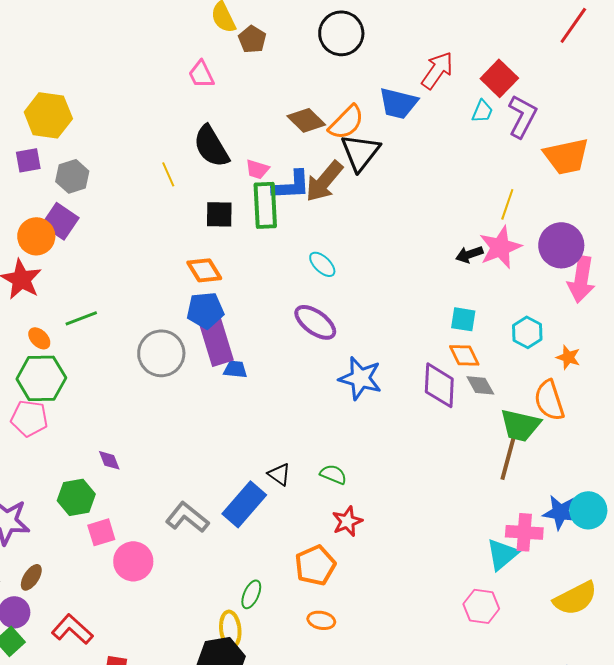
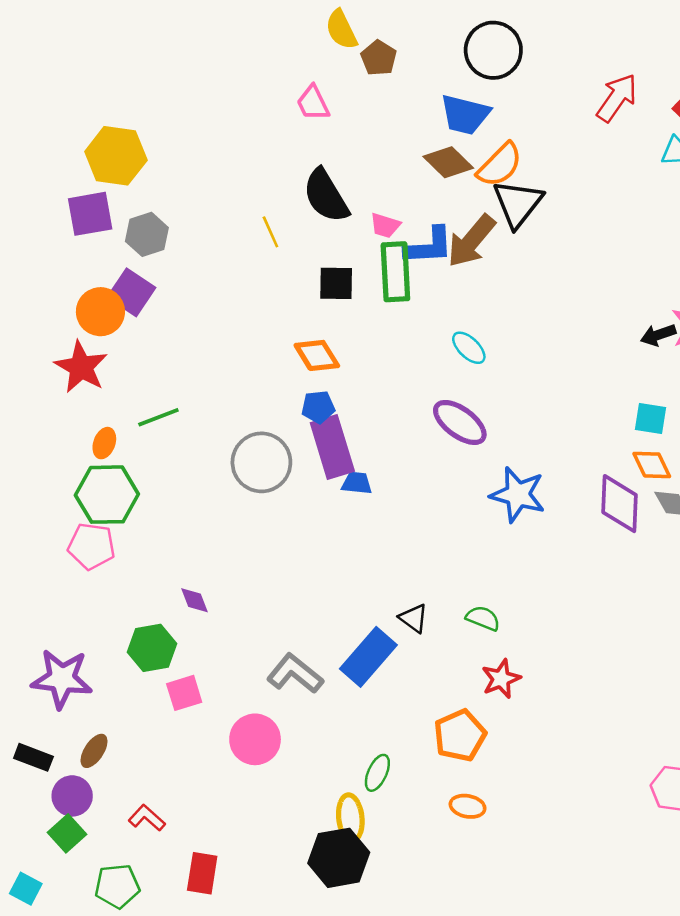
blue trapezoid: (398, 103) -> (465, 115), moved
purple square: (28, 160) -> (90, 214), size x1.4
blue pentagon: (205, 310) -> (318, 407), size x0.7
orange ellipse: (39, 338) -> (104, 443), turned 65
pink circle: (133, 561) -> (255, 739), moved
red L-shape: (72, 629) -> (147, 818), size x0.7

